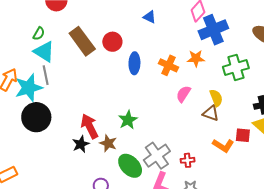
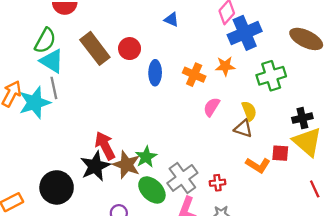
green semicircle: (39, 34) -> (45, 41), size x1.6
black circle: (36, 117) -> (57, 187), moved
green star: (128, 120) -> (146, 157), moved
brown star: (108, 143) -> (127, 165), size x1.4
black star: (81, 144) -> (95, 166), size x1.5

